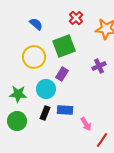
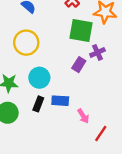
green square: (64, 46) -> (81, 31), moved, turned 30
purple rectangle: (62, 74) -> (79, 65), moved

